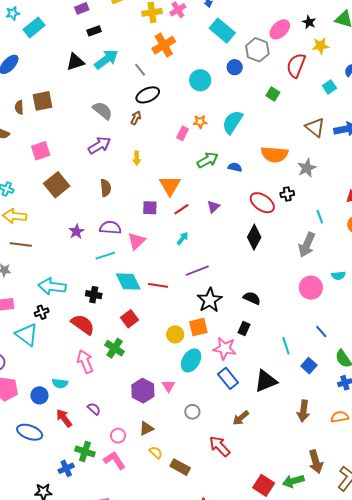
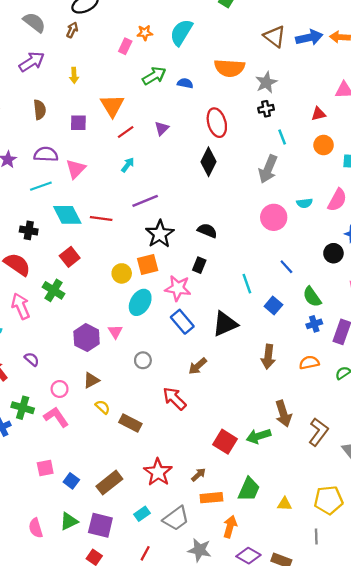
black cross: (287, 194) -> (266, 109), moved
red ellipse: (262, 203) -> (217, 123), turned 40
purple square: (150, 208) -> (78, 123), moved

